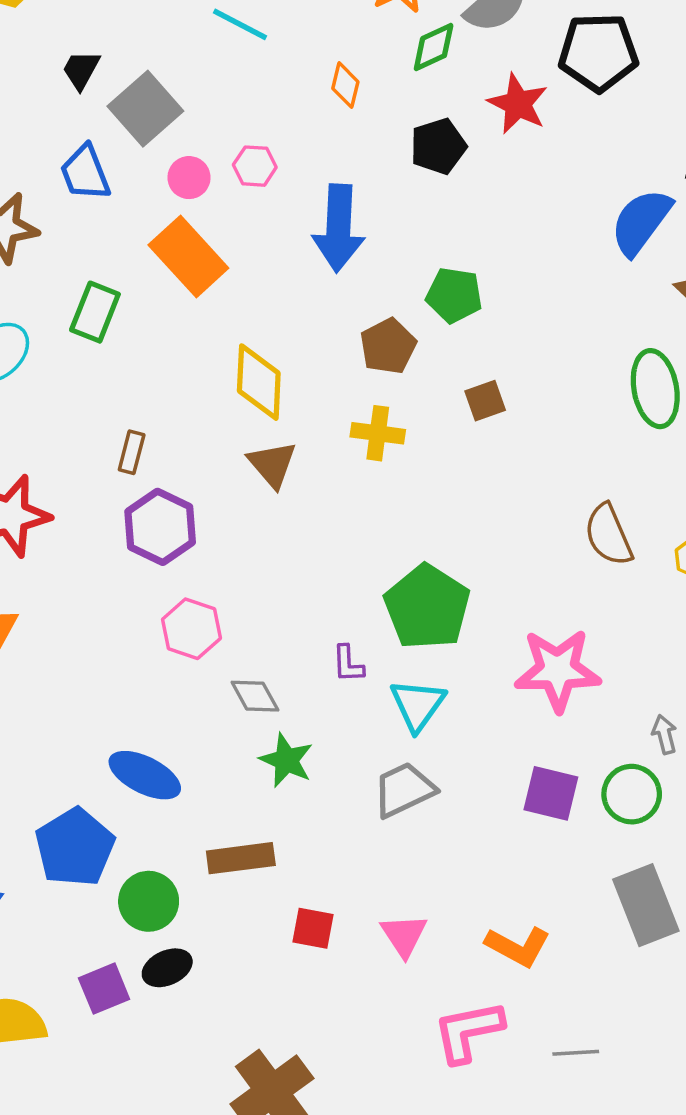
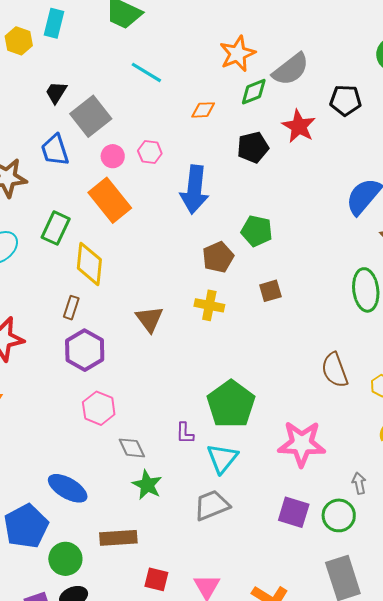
black pentagon: (598, 52) -> (345, 100), size x0.7
orange diamond: (345, 85) -> (203, 110), turned 70
yellow diamond: (259, 382) -> (89, 264), moved

